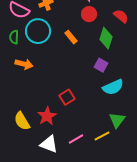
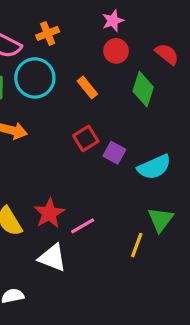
purple square: (101, 65) -> (114, 153), moved
red square: (67, 97) -> (86, 138), moved
yellow line: (102, 136) -> (137, 245), turned -42
pink line: (76, 139) -> (83, 226), moved

